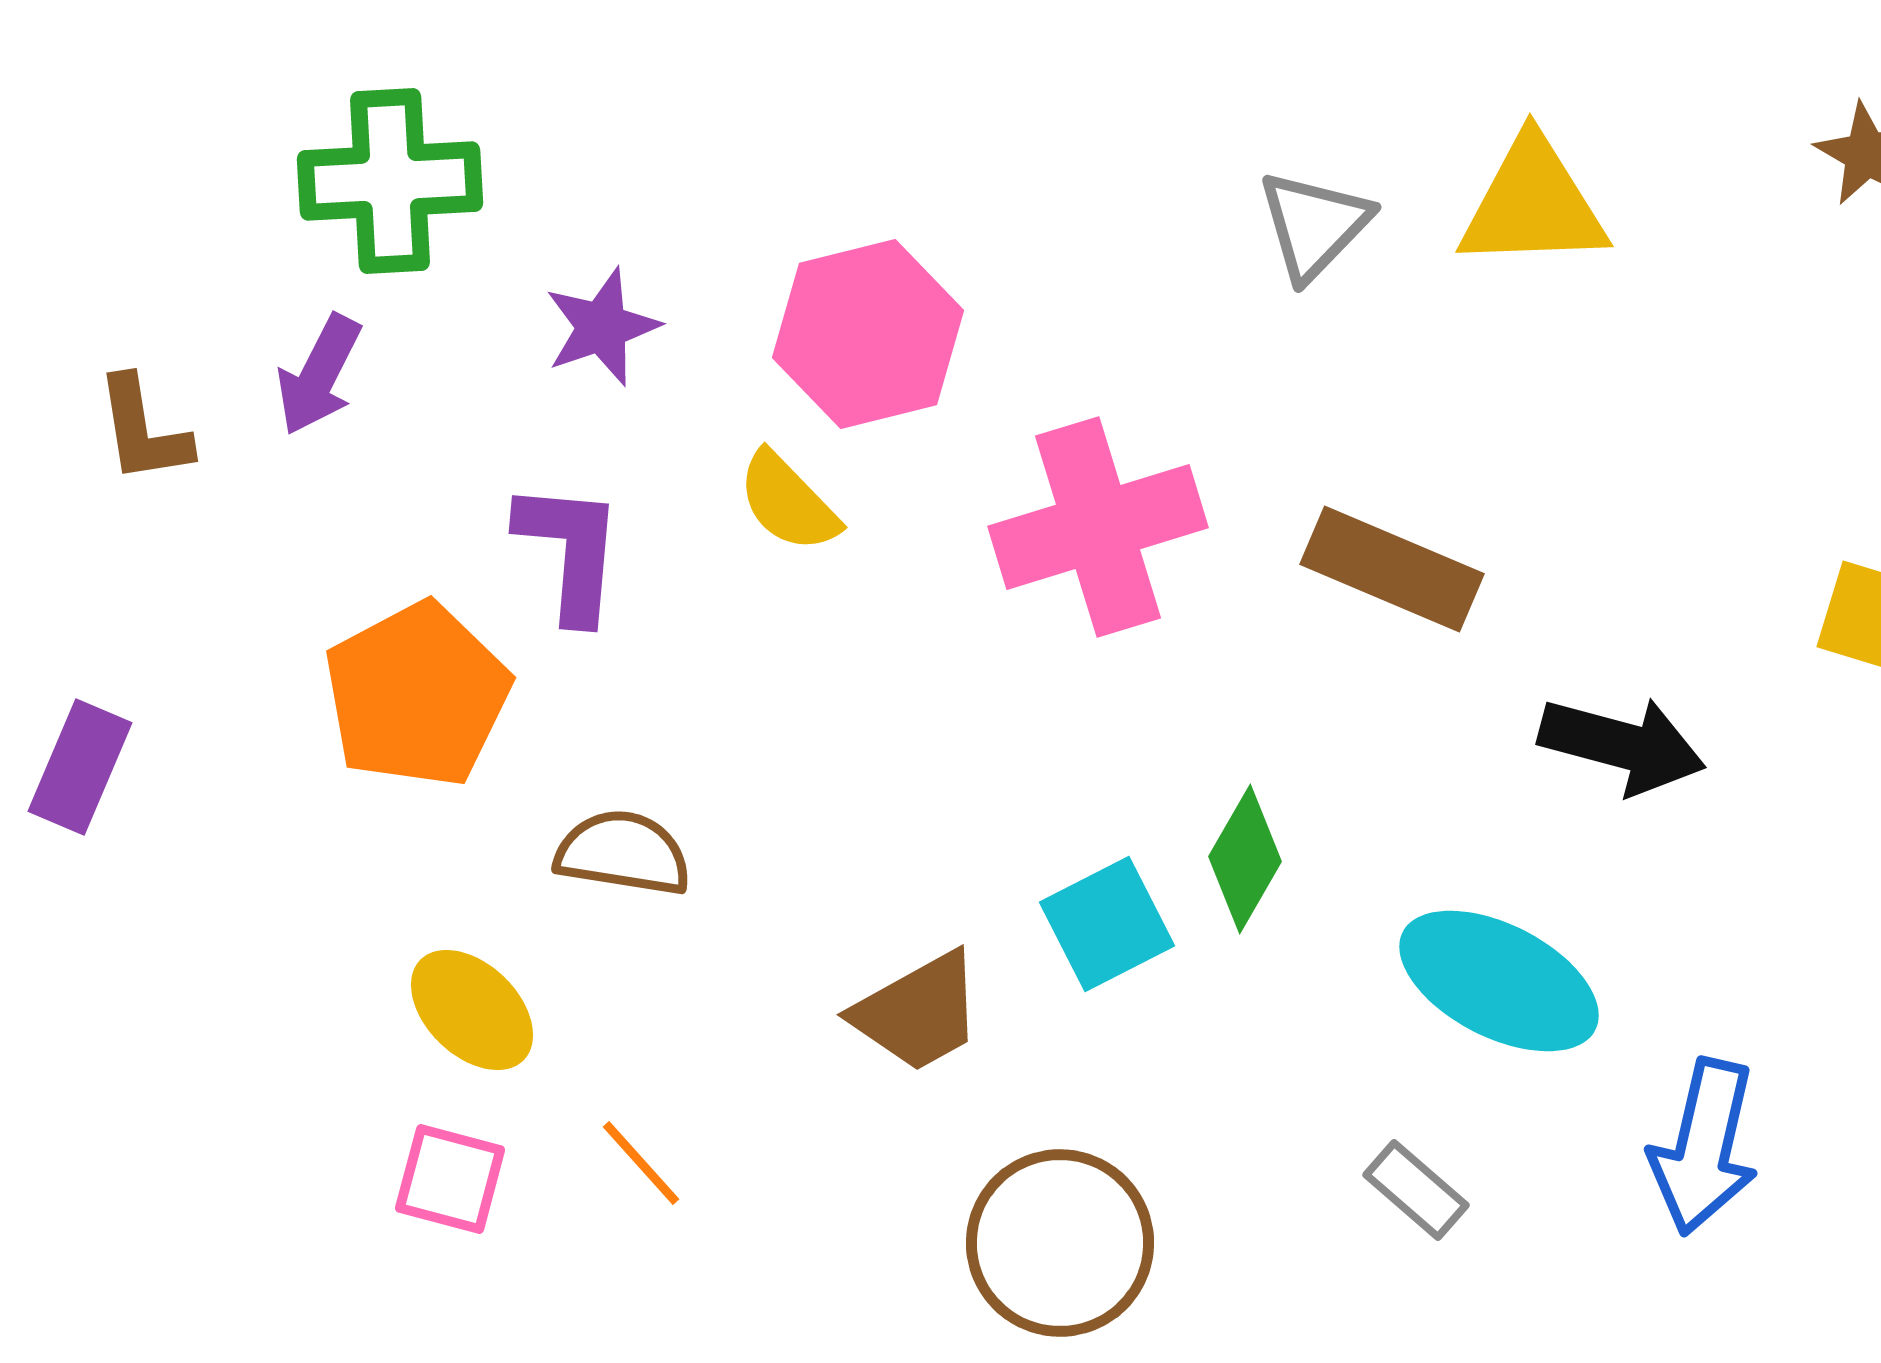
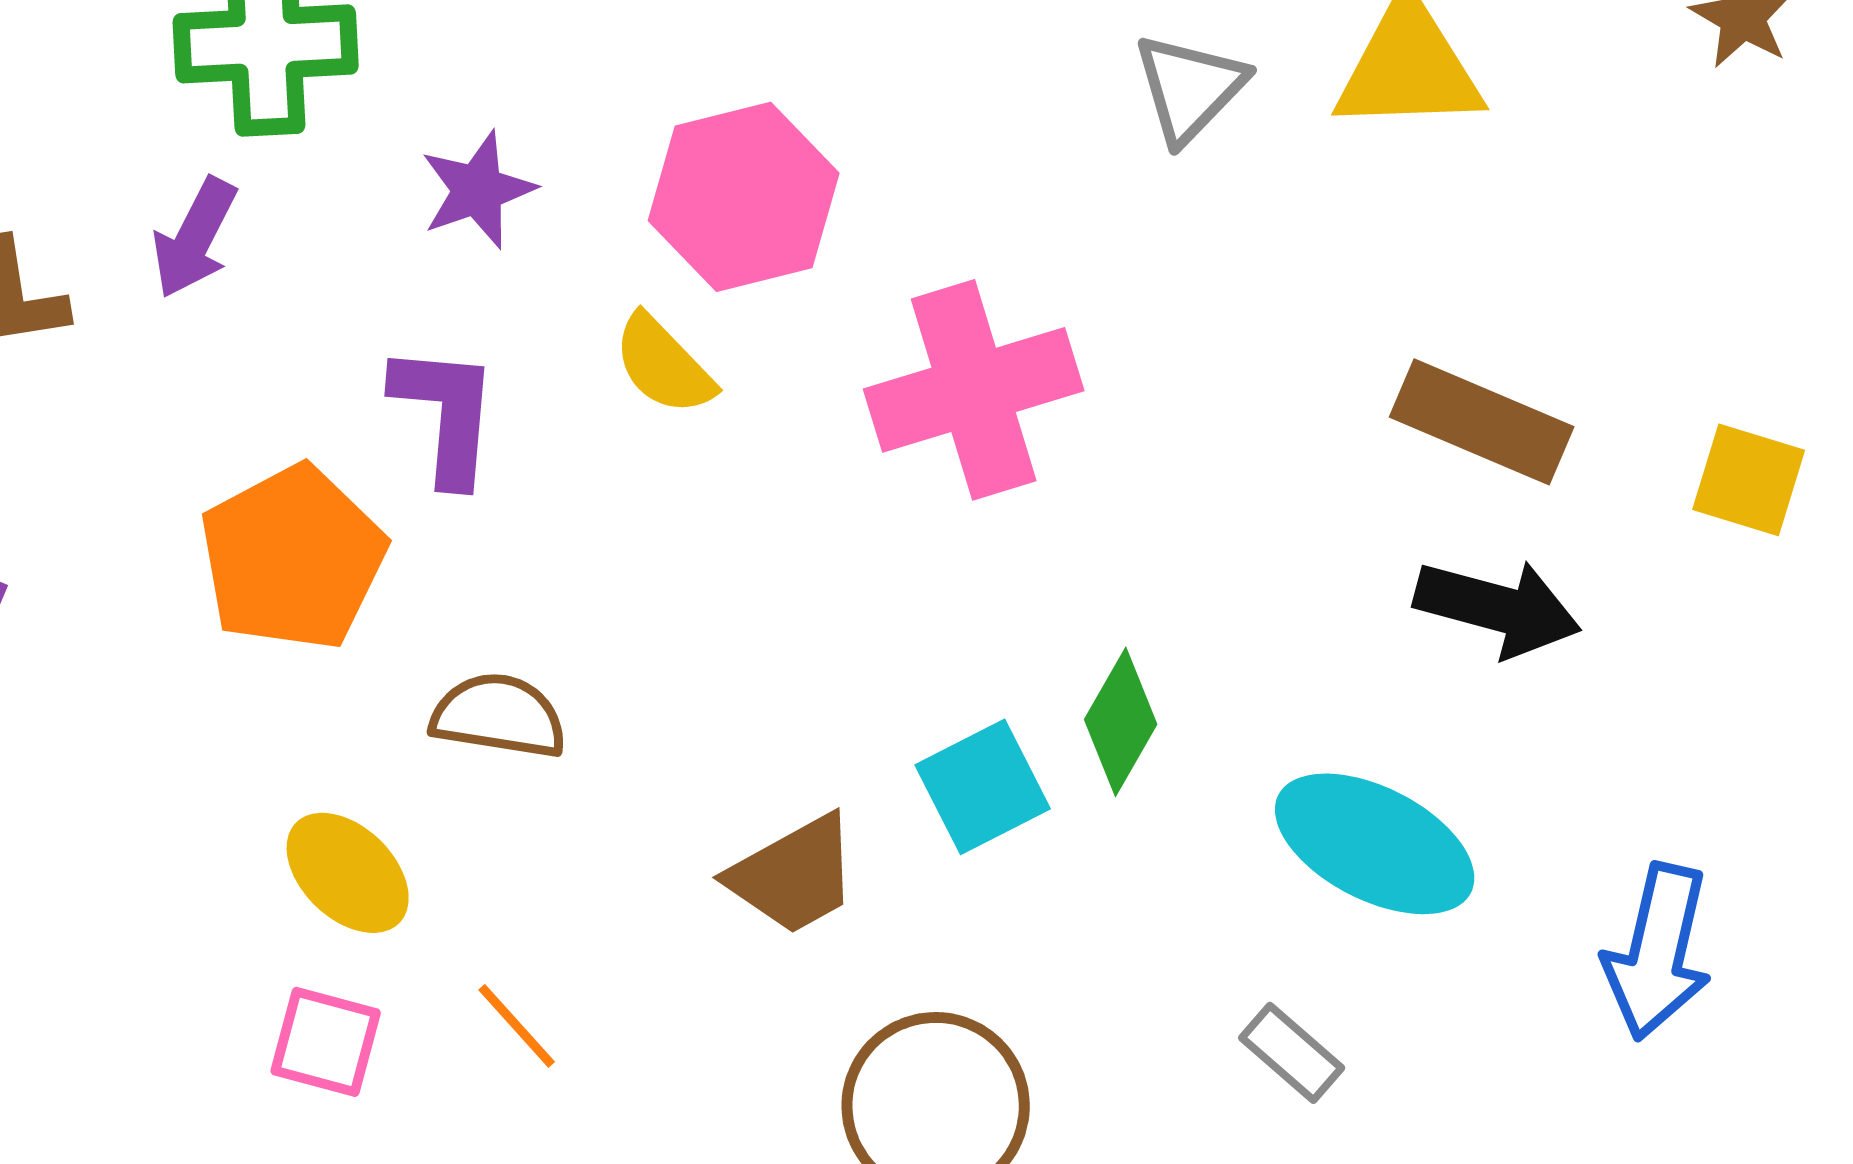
brown rectangle: (1392, 569) -> (1482, 422), moved
blue arrow: (1704, 1147) -> (1658, 952), moved

